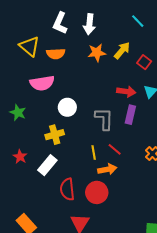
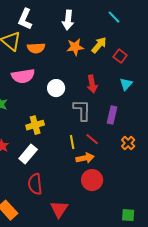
white L-shape: (60, 23) -> (25, 19), moved
red arrow: (126, 92) -> (92, 84), moved, turned 72
white circle: (67, 107) -> (56, 88), moved
purple rectangle: (130, 115) -> (112, 115), moved
red semicircle: (67, 189) -> (35, 184), moved
red circle: (97, 192) -> (92, 180), moved

